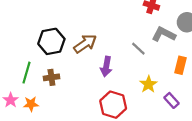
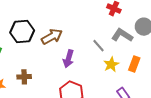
brown cross: (51, 77) -> (24, 77), moved
yellow star: (148, 84) -> (111, 64), moved

